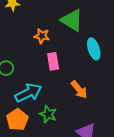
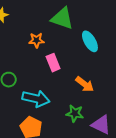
cyan arrow: (28, 93) -> (36, 99), turned 52
green star: (48, 114) -> (75, 113), moved

